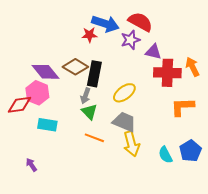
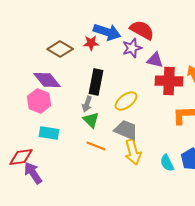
brown diamond: (75, 67) -> (60, 49), moved
red diamond: (19, 105) -> (21, 157), moved
purple arrow: (31, 165) -> (33, 173), size x1.6

